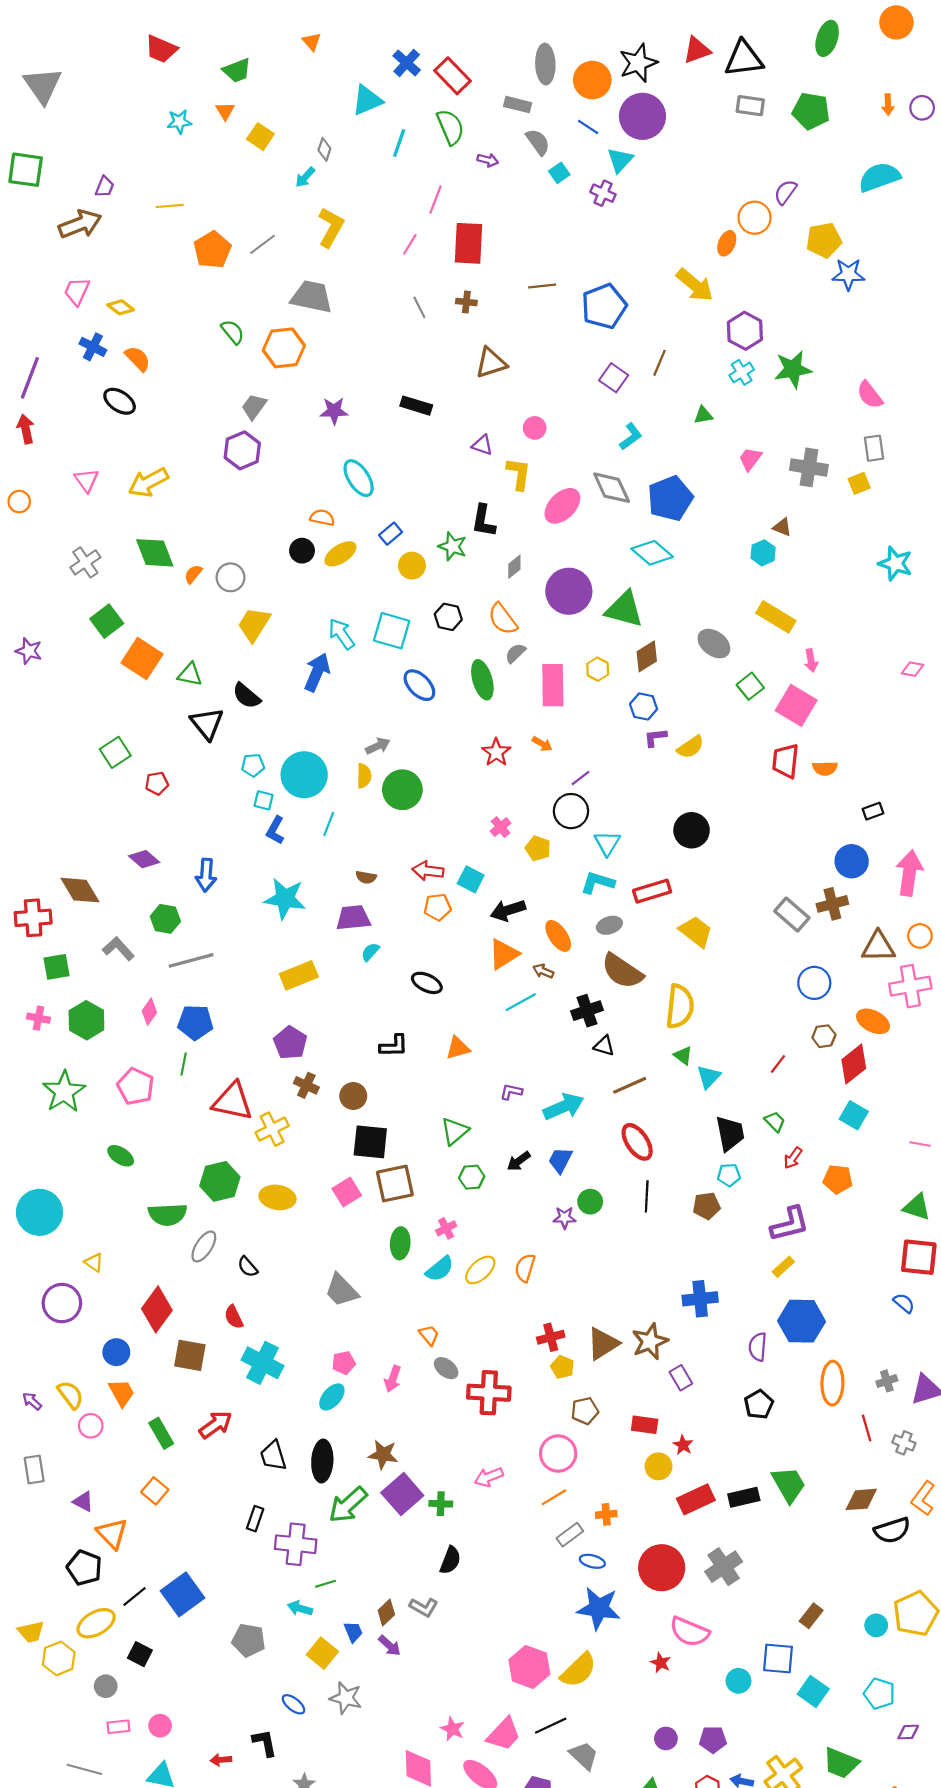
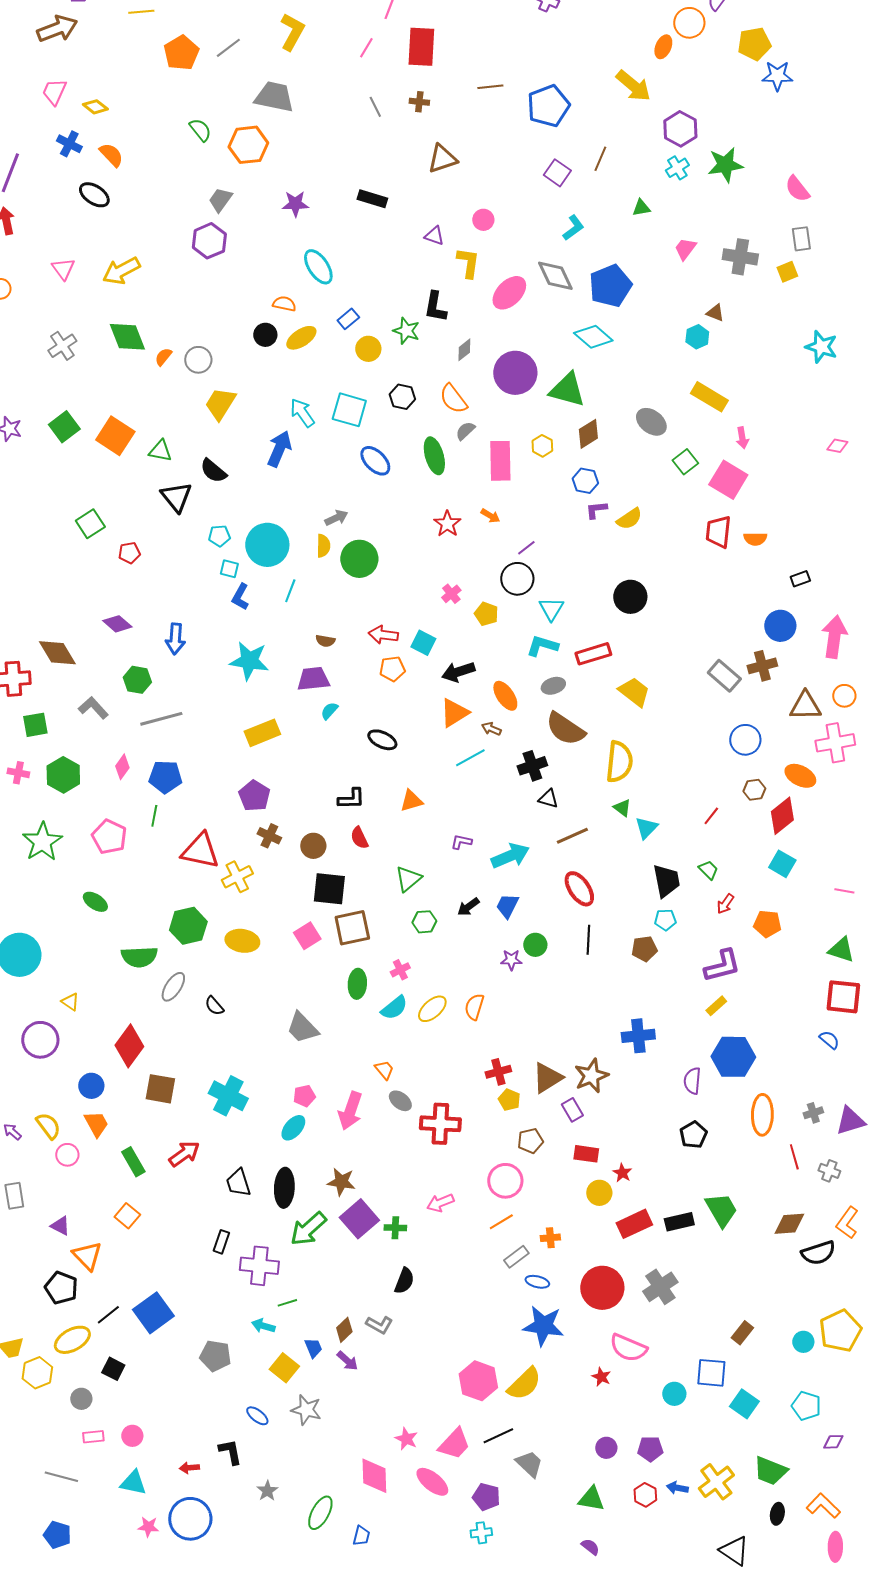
green square: (107, 621) -> (64, 427), moved
red semicircle: (234, 1317) -> (359, 838), moved
purple rectangle: (681, 1378) -> (572, 1110), moved
pink arrow: (393, 1379) -> (350, 1111), size x1.5

